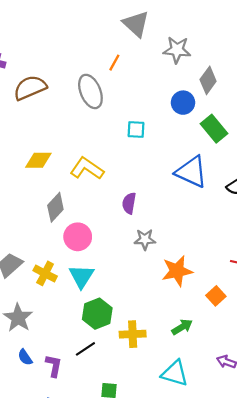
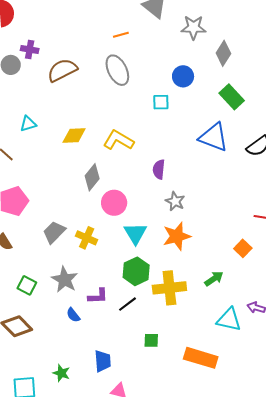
orange line: (114, 63) -> (121, 35), moved, turned 49
blue circle: (183, 103) -> (183, 76), moved
gray star: (145, 239) -> (175, 201), turned 30
orange star: (177, 271) -> (177, 236), moved
cyan triangle: (81, 276) -> (135, 233), moved
yellow cross: (133, 334) -> (169, 288), size x1.4
purple L-shape: (54, 366) -> (98, 296), moved, turned 80
cyan triangle: (175, 373) -> (229, 320), moved

